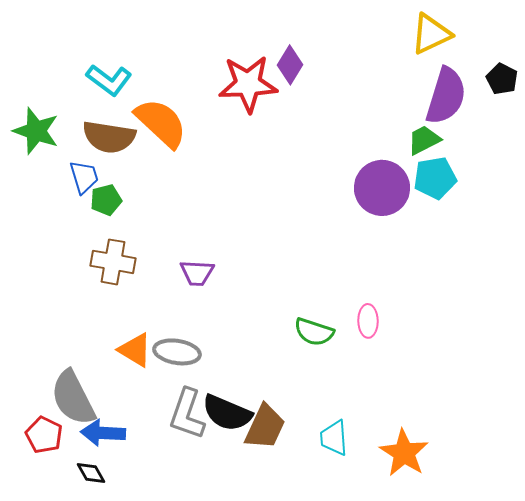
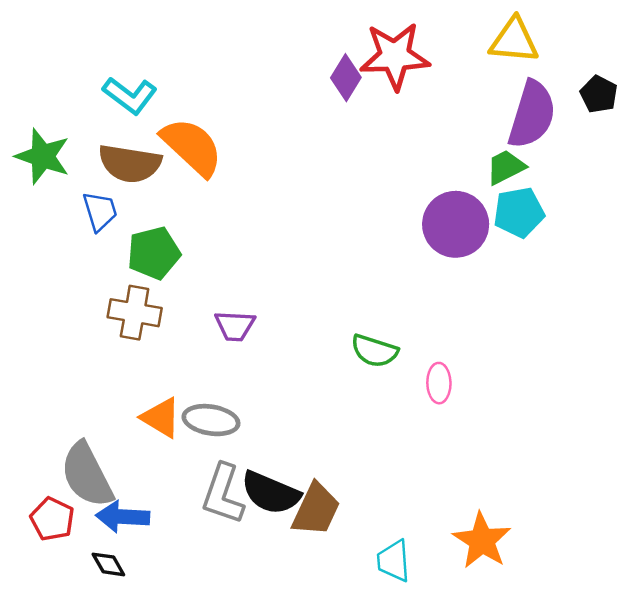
yellow triangle: (431, 34) -> (514, 41), turned 30
red star: (248, 84) -> (395, 56), moved
green pentagon: (106, 200) -> (154, 253), moved, size x1.4
green semicircle: (314, 332) -> (374, 351), moved
cyan trapezoid: (334, 438) -> (394, 561), moved

